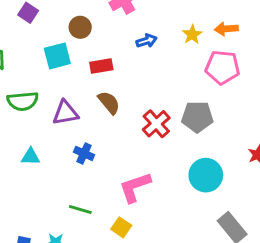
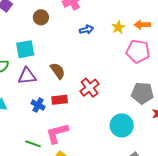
cyan square: (57, 56) -> (25, 49), moved
red rectangle: (101, 66) -> (60, 100), moved
gray pentagon: (197, 117) -> (142, 93), moved
pink L-shape: (135, 187) -> (57, 133), moved

